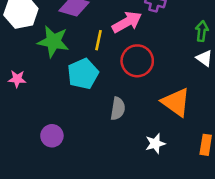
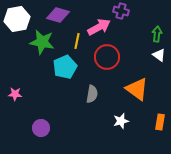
pink star: (17, 79) -> (15, 94), moved
purple circle: (52, 136) -> (41, 128), moved

